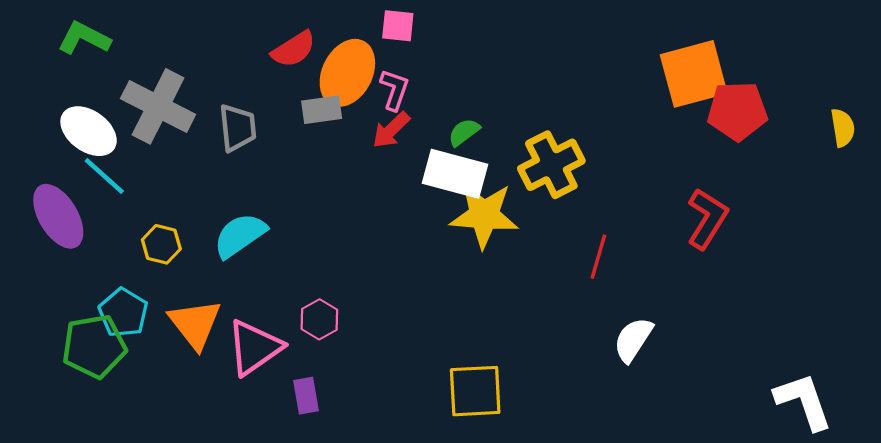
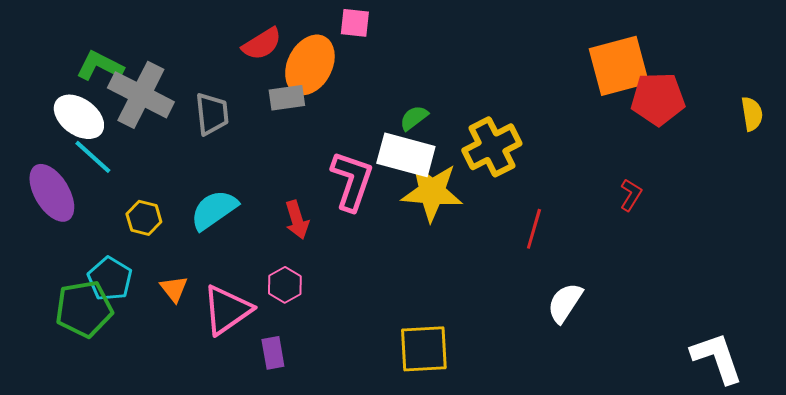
green L-shape: (84, 38) -> (100, 66), moved
pink L-shape: (394, 90) -> (352, 181), moved, size x1.6
red arrow: (391, 130) -> (297, 220), moved, turned -63
red L-shape: (707, 219) -> (631, 195), size x0.6
orange triangle: (195, 324) -> (174, 289), size x0.6

